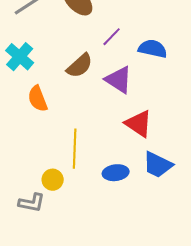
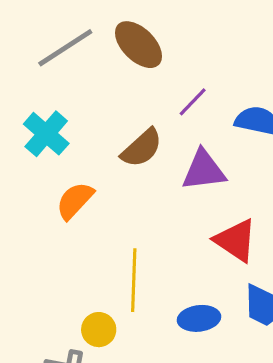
purple triangle: (119, 80) -> (204, 170), turned -40
orange semicircle: (38, 99) -> (75, 201), turned 64

